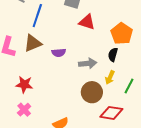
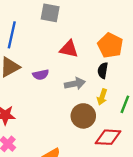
red triangle: (87, 22) -> (69, 49), moved

